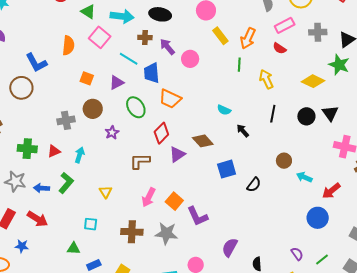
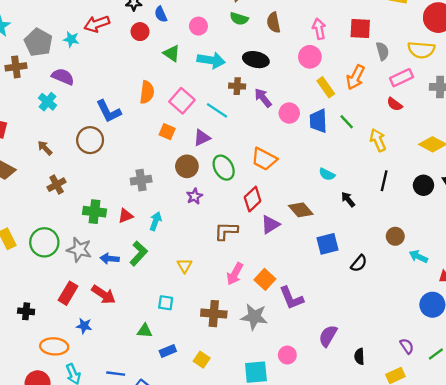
pink square: (100, 37) -> (182, 101), moved
orange arrow: (248, 38) -> (355, 77), moved
green line: (239, 65) -> (347, 122), turned -48
blue trapezoid: (152, 73) -> (318, 121), moved
brown circle: (93, 109) -> (187, 166), moved

